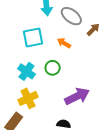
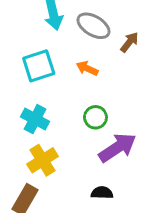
green circle: (53, 68) -> (95, 117), moved

